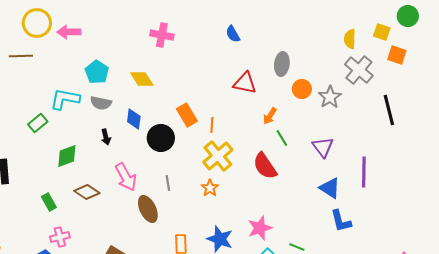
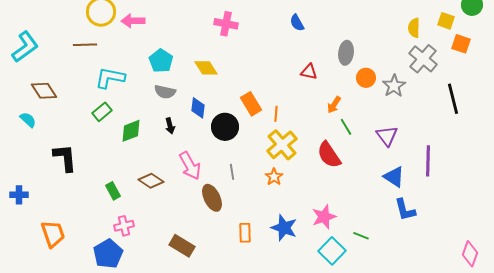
red triangle: (245, 83) -> (309, 72), size x0.7
cyan L-shape: (65, 99) -> (110, 78), moved
green diamond: (67, 156) -> (131, 131), moved

